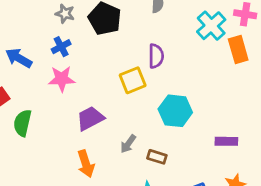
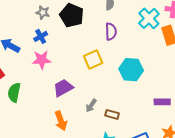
purple semicircle: (156, 56) -> (111, 32), moved
cyan hexagon: (175, 111) -> (131, 70), moved

